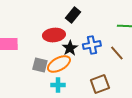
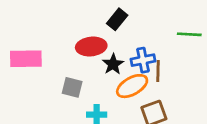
brown line: (117, 53) -> (158, 71), moved, turned 42
orange ellipse: (59, 64) -> (132, 86), moved

